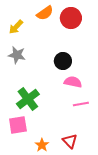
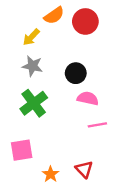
yellow arrow: (16, 27) -> (31, 37), moved
gray star: (17, 55) -> (32, 66), moved
green cross: (28, 99) -> (34, 103), moved

